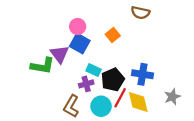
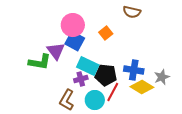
pink circle: (78, 26) -> (73, 25), size x1.5
cyan rectangle: (94, 70) -> (88, 66), size x1.5
black pentagon: (113, 80) -> (106, 75), turned 30
gray star: (172, 97) -> (162, 77), moved
yellow diamond: (138, 102) -> (142, 87), moved, turned -45

